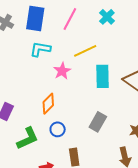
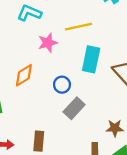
blue circle: (58, 129) -> (62, 85), moved

